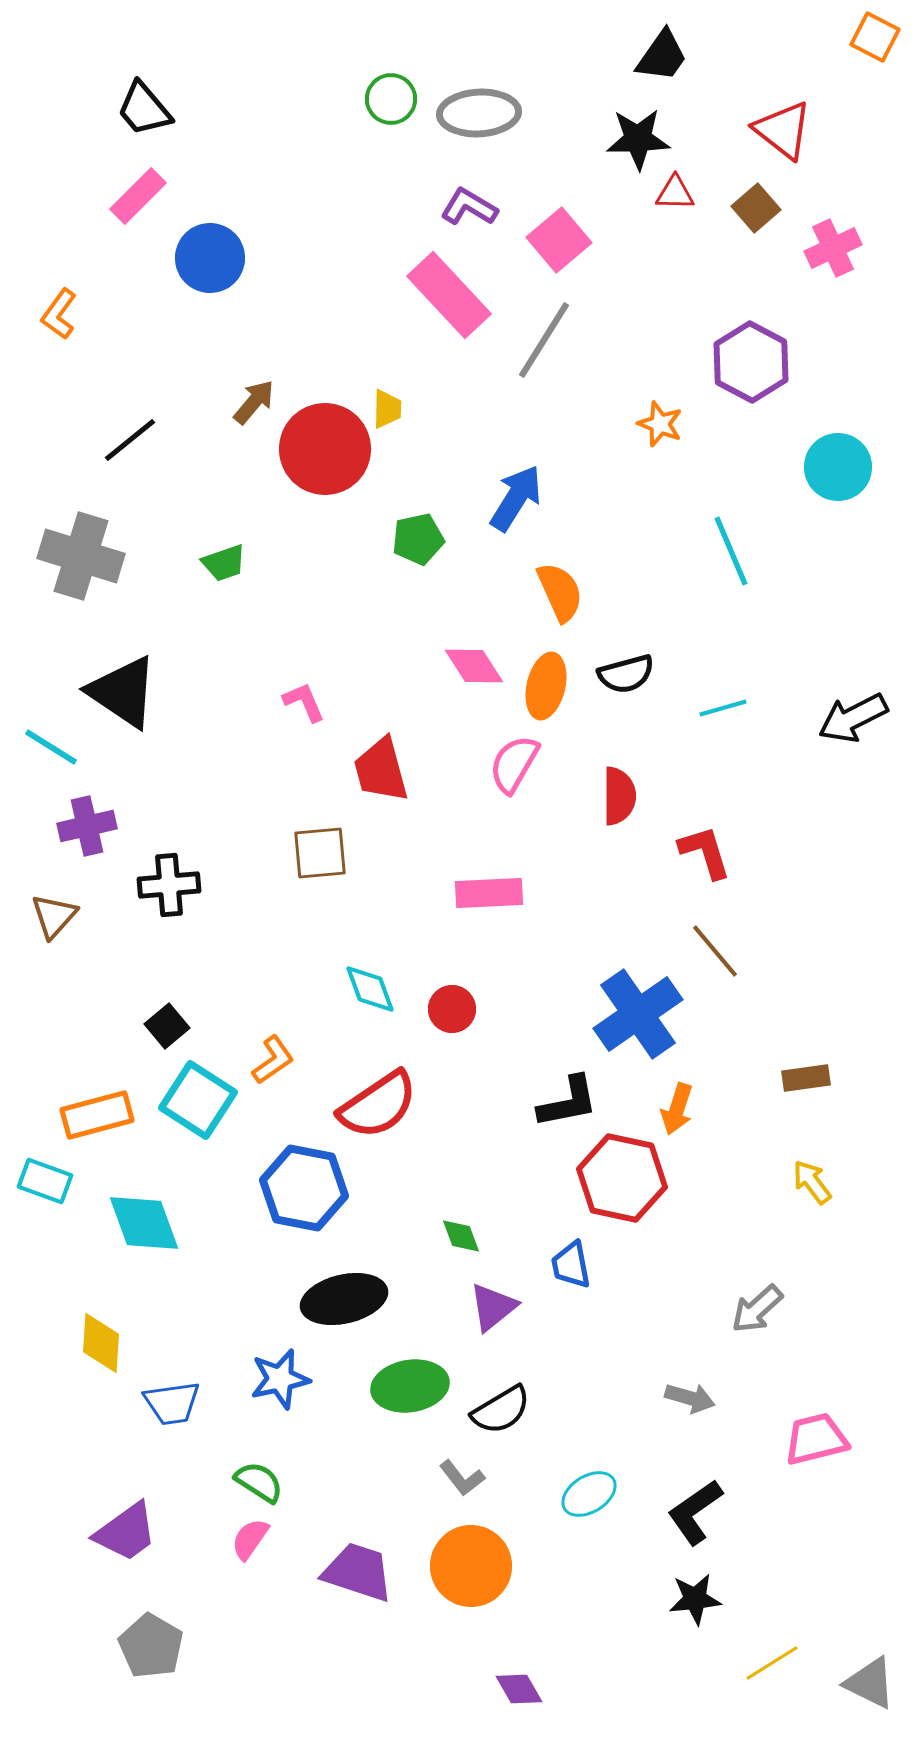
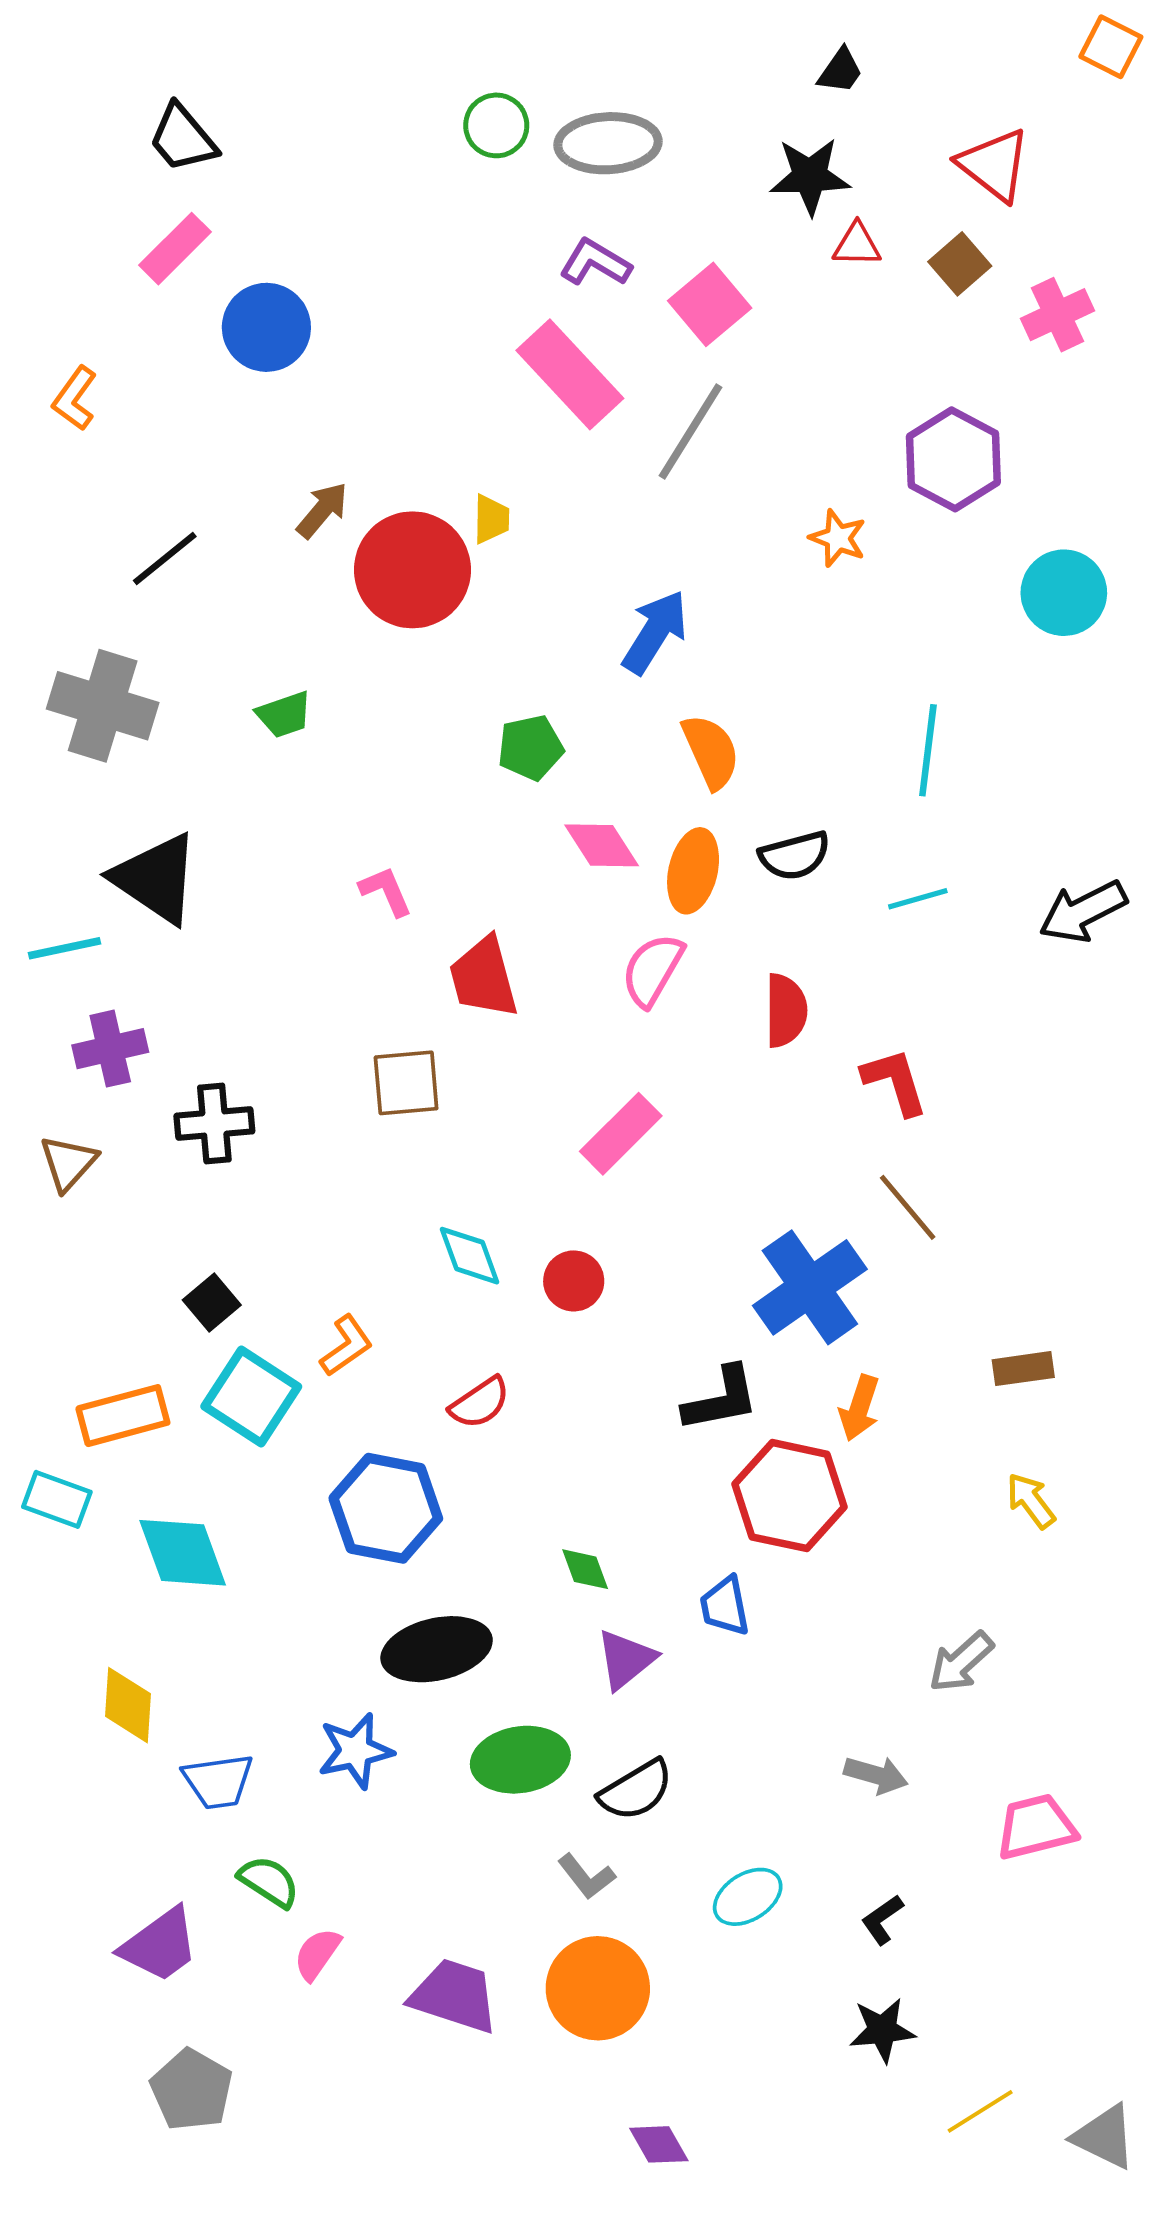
black trapezoid: (662, 56) -> (840, 71), size x0.7
green pentagon: (418, 539) -> (531, 748), moved
cyan line: (731, 551) -> (928, 750), moved, turned 30
cyan line: (51, 747) -> (65, 948), turned -44
pink rectangle: (489, 893) -> (621, 1134), turned -42
red semicircle: (378, 1105) -> (480, 1403), size x0.6
green semicircle: (259, 1482) -> (269, 1882), moved
black L-shape: (695, 1512) -> (882, 1920), size x0.6

